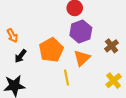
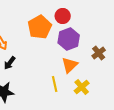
orange pentagon: (51, 50) -> (40, 27), moved
yellow cross: (114, 81) -> (82, 87), moved

